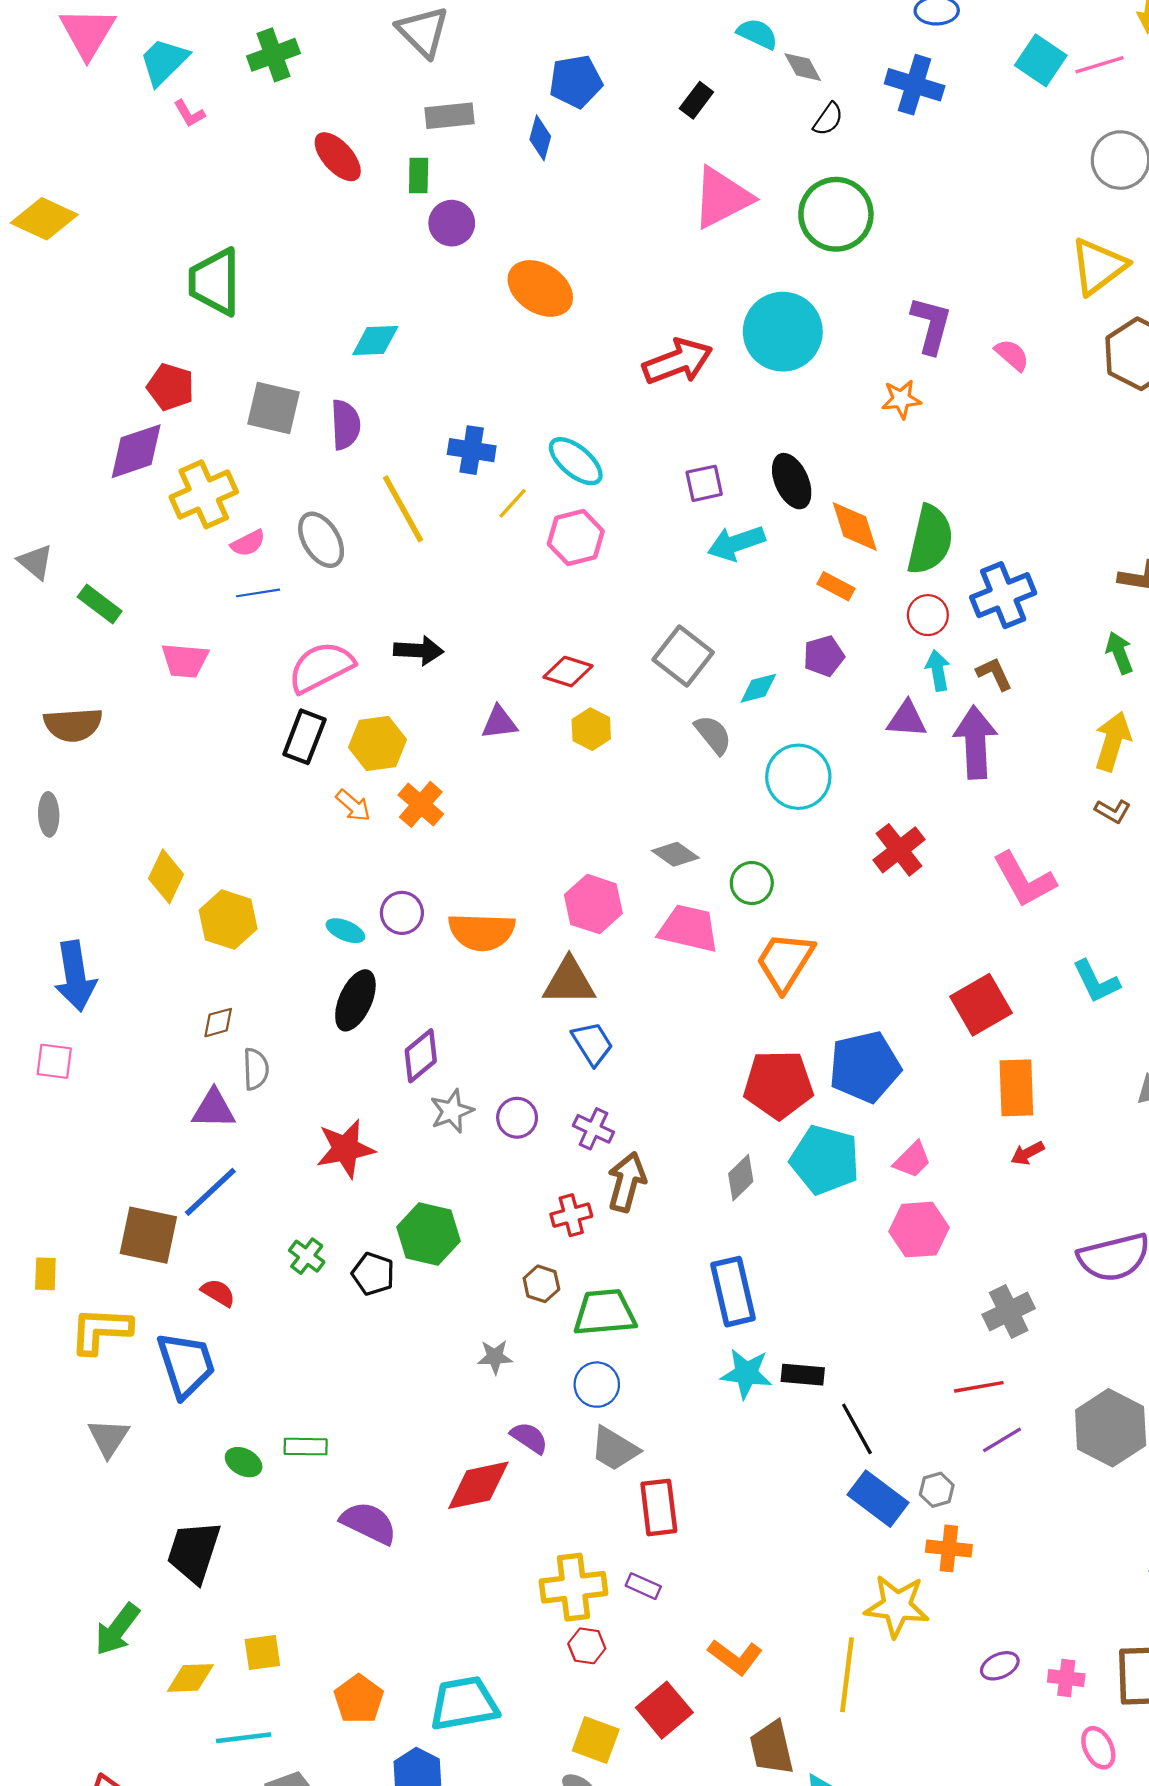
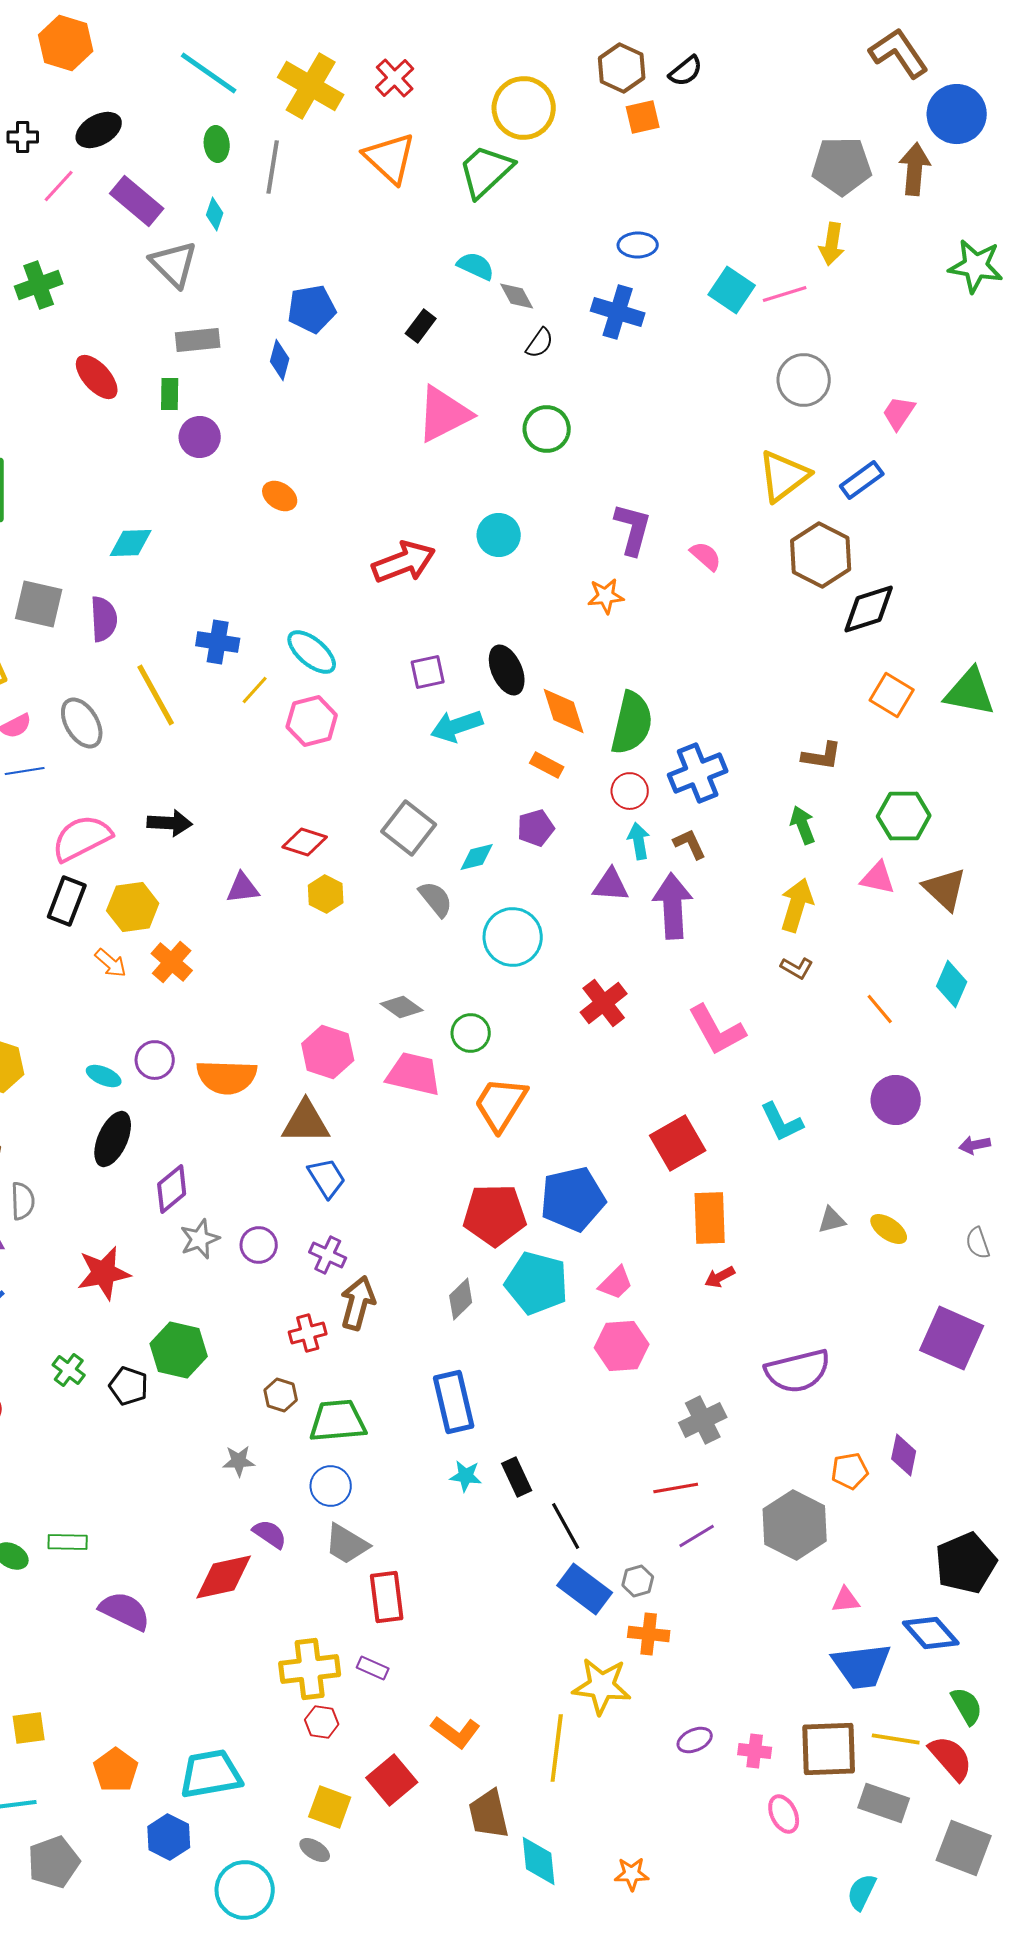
green circle: (836, 214) -> (547, 429), size x0.7
orange ellipse: (540, 288) -> (280, 496), size x0.6
cyan circle: (783, 332) -> (499, 535), size x0.6
cyan star: (746, 1374) -> (466, 1476), size x0.7
black rectangle: (803, 1375) -> (517, 1477), turned 60

